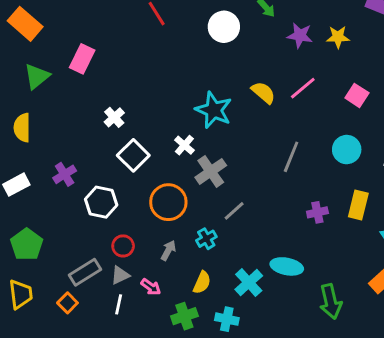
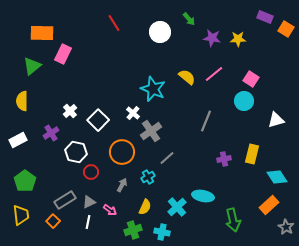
orange rectangle: (25, 24) -> (42, 33), moved, turned -40
white cross: (114, 117) -> (70, 111), moved
cyan circle: (347, 150) -> (244, 101), moved
red circle: (123, 246) -> (91, 172), moved

